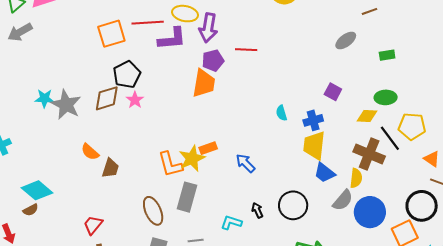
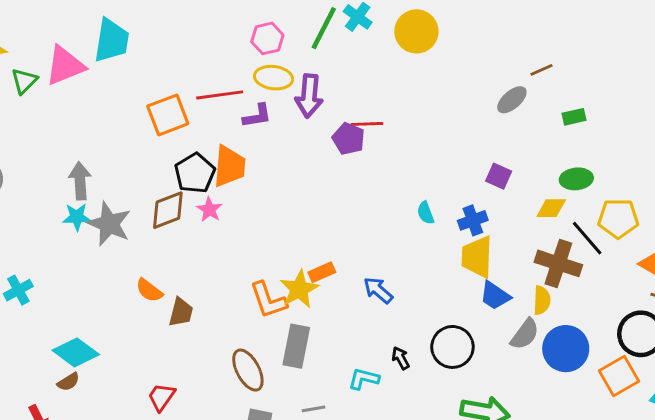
brown line: (369, 11) -> (541, 70), moved
gray arrow: (20, 32) -> (80, 181), moved, turned 120
purple L-shape: (172, 39) -> (257, 116), size x0.7
purple pentagon: (213, 60) -> (349, 139), moved, turned -30
orange trapezoid: (204, 83) -> (229, 166), moved

